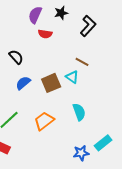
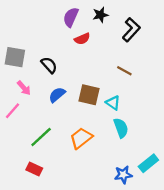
red semicircle: (45, 34) -> (82, 39), turned -32
cyan triangle: (72, 77) -> (113, 103), moved
brown square: (51, 83) -> (89, 95), turned 36

